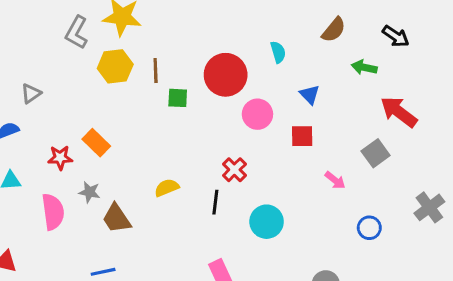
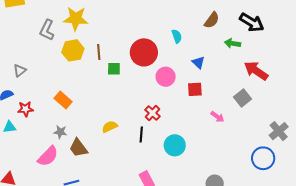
black arrow: (396, 36) -> (252, 22), size x1.4
red star: (60, 158) -> (26, 109), moved
pink semicircle: (53, 212) -> (48, 156), moved, turned 55
blue circle: (369, 228) -> (263, 158), moved, size x1.5

